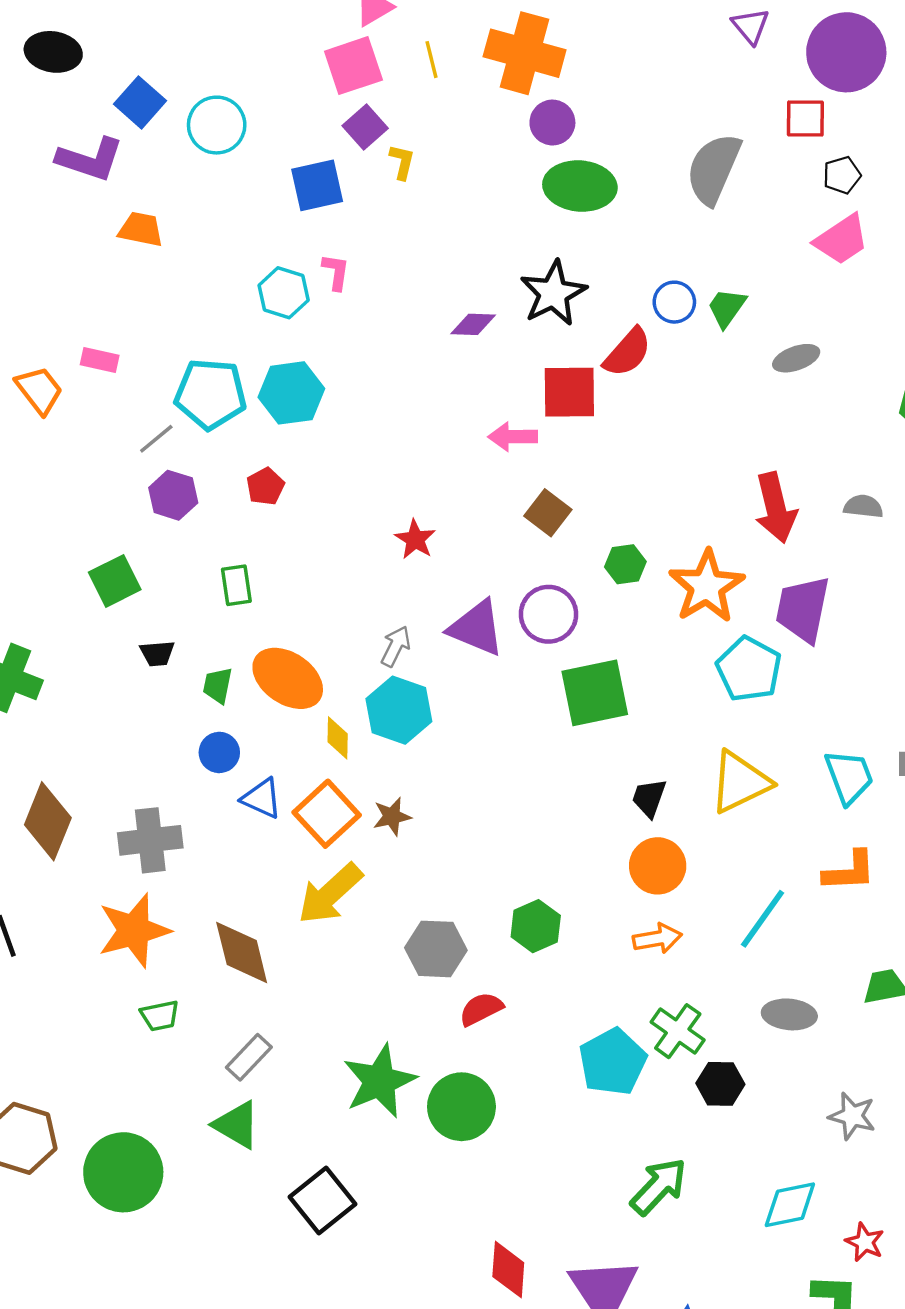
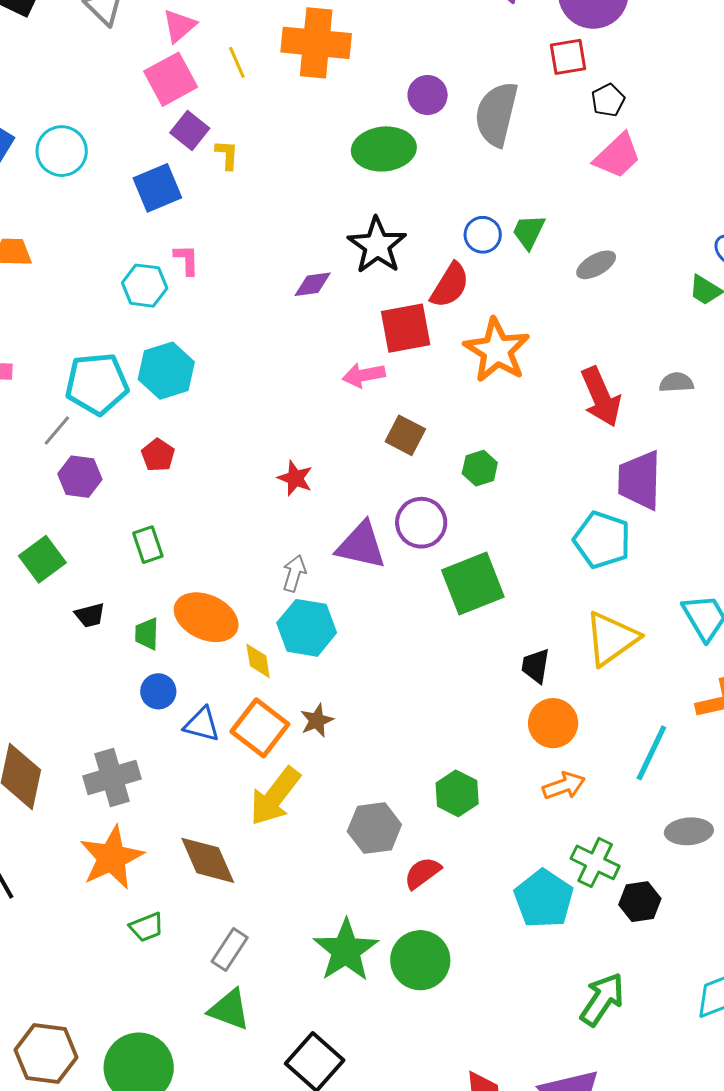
purple circle: (552, 123) -> (428, 95), moved
orange star: (707, 586) -> (497, 350), moved

